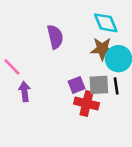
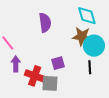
gray square: (99, 85) -> (50, 83), moved
red cross: (87, 103) -> (35, 76), moved

